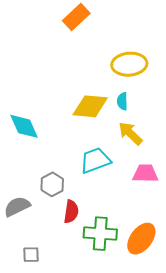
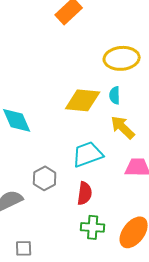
red semicircle: (71, 212) -> (85, 193), moved
green cross: (100, 234) -> (93, 227), size x0.7

